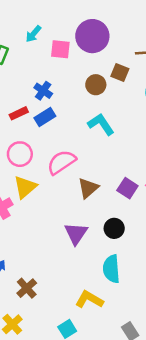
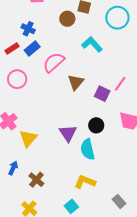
cyan L-shape: (101, 124) -> (92, 44), moved
pink semicircle: (62, 162) -> (54, 62), moved
yellow triangle: (25, 187) -> (28, 138), moved
brown triangle: (88, 188) -> (76, 82), moved
cyan semicircle: (111, 269) -> (88, 149), moved

